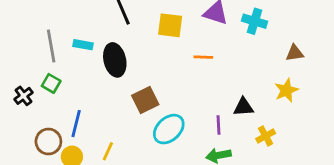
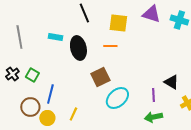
gray line: (51, 46) -> (19, 37), moved
orange line: (203, 57) -> (110, 46), moved
green square: (51, 83) -> (32, 75), moved
black triangle: (243, 107) -> (171, 82), turned 35

